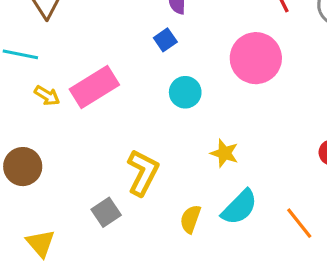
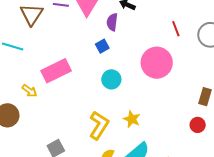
yellow arrow: (47, 96) -> (29, 91), moved
yellow L-shape: (143, 173) -> (99, 125), moved

